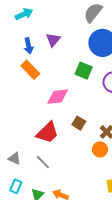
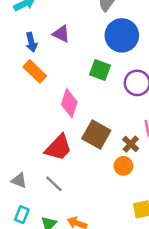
purple triangle: (53, 40) -> (61, 34), turned -42
pink diamond: (58, 97) -> (69, 103), turned -65
brown square: (79, 123) -> (96, 134), size x1.6

